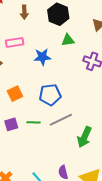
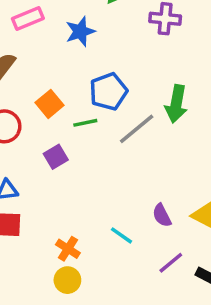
green line: (34, 122) -> (85, 123), moved
green arrow: (84, 137) -> (176, 104), moved

